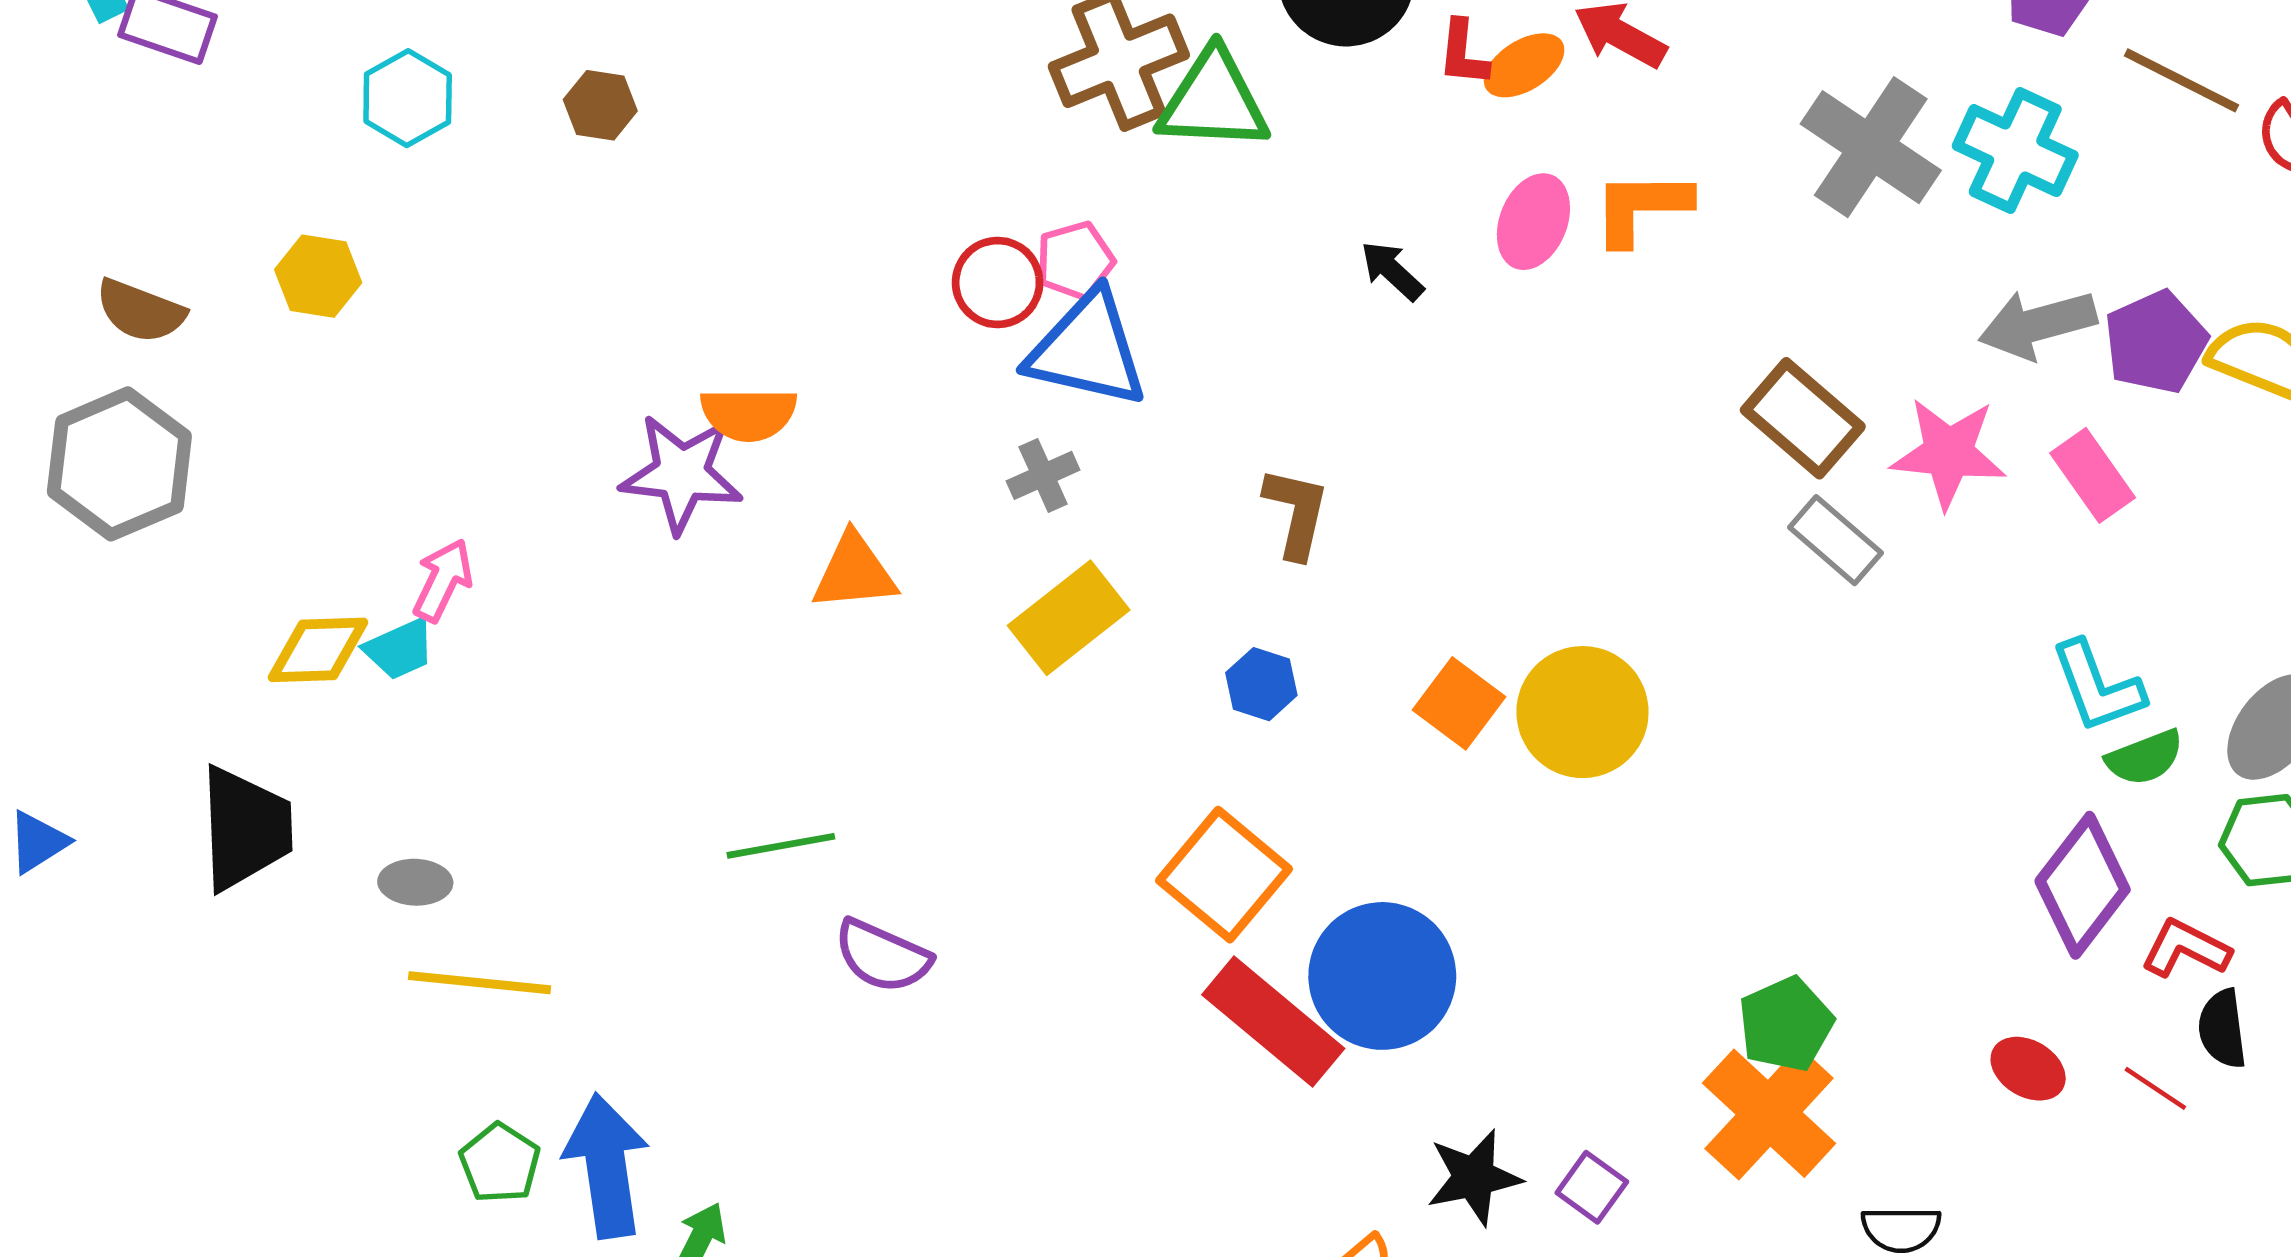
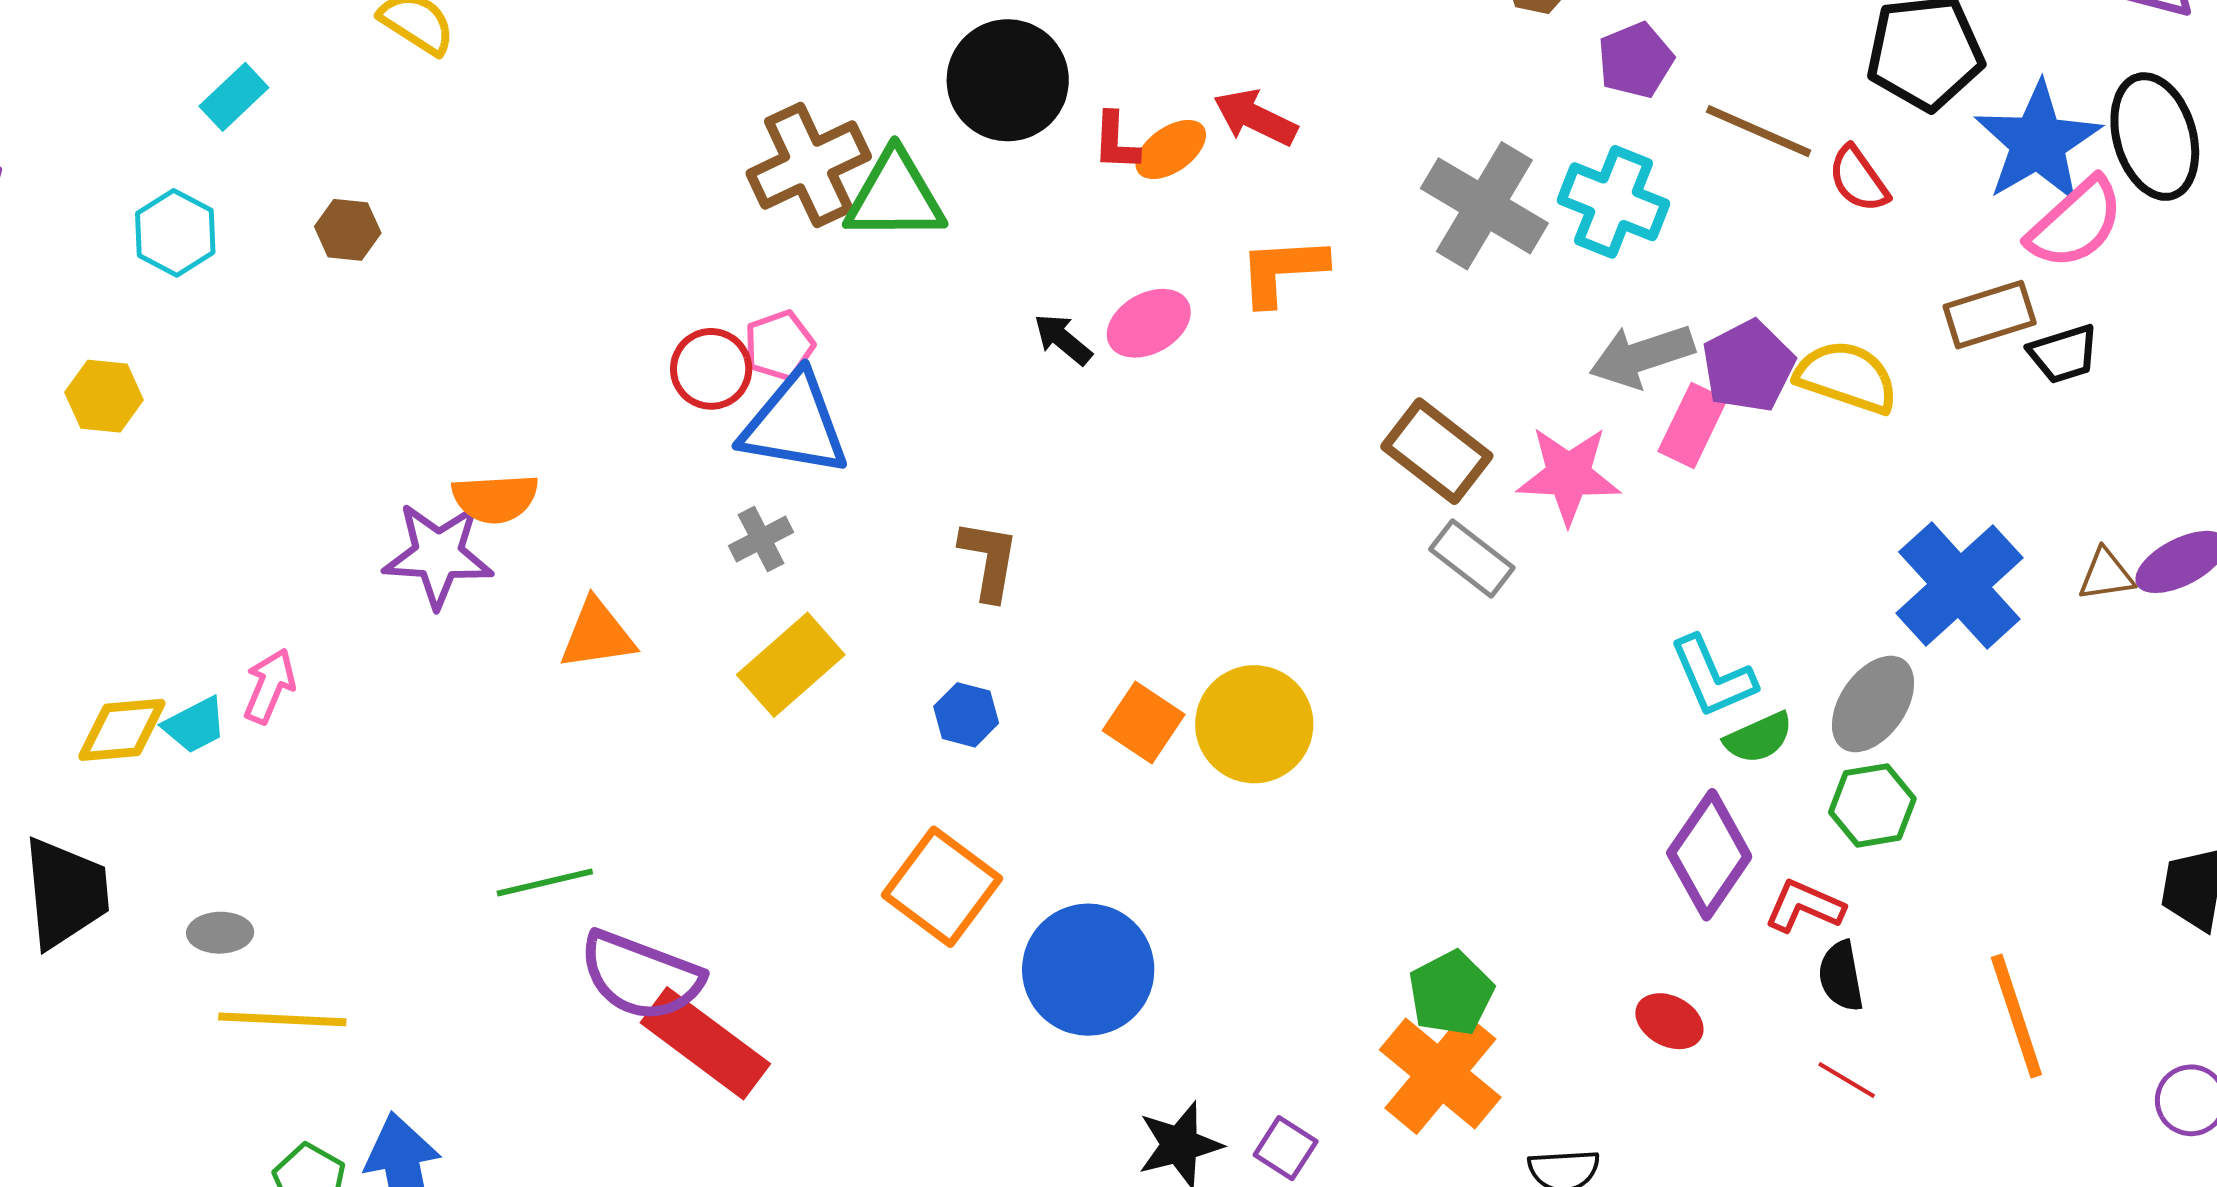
pink ellipse: (1533, 222) -> (1149, 323), moved, turned 42
pink rectangle: (2093, 475) -> (1693, 425), moved, turned 64
pink arrow: (443, 580) -> (270, 686), moved
purple semicircle: (882, 956) -> (641, 976), size x1.4
red rectangle: (1273, 1022) -> (705, 1043), moved
red line: (2155, 1088) -> (1847, 1080), moved

